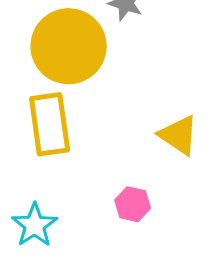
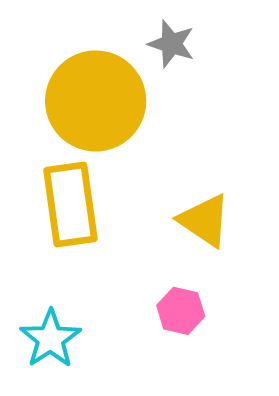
yellow triangle: (179, 135) -> (205, 221), moved

